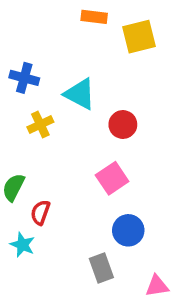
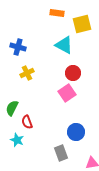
cyan triangle: (80, 94) -> (64, 45), moved
pink square: (112, 178) -> (67, 93), moved
red semicircle: (40, 212) -> (27, 122), turned -40

